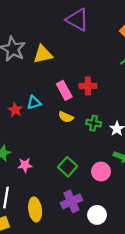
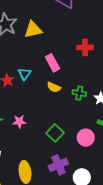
red cross: (88, 86) -> (85, 47), moved
cyan triangle: (34, 103) -> (24, 74), turned -40
pink star: (25, 165) -> (19, 122), moved

